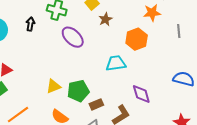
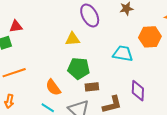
yellow triangle: (53, 86) -> (73, 39), moved

